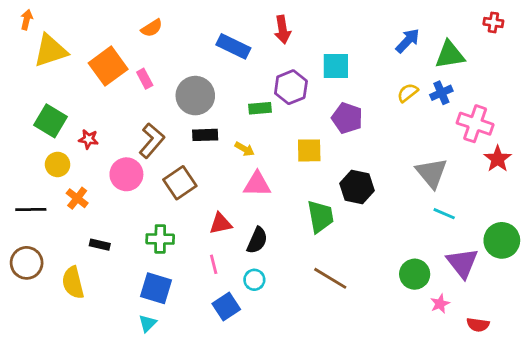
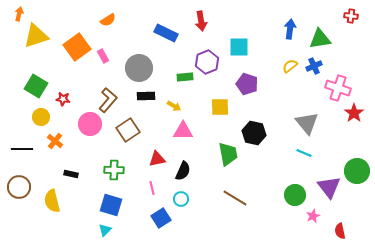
blue arrow: (408, 41) -> (290, 29), turned -36
cyan line: (444, 214) -> (304, 153), moved
red semicircle: (478, 325) -> (340, 231), turned 70

